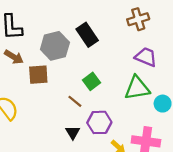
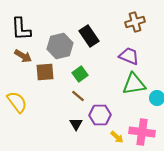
purple trapezoid: (146, 57) -> (129, 56), moved
green square: (92, 81) -> (80, 74), moved

